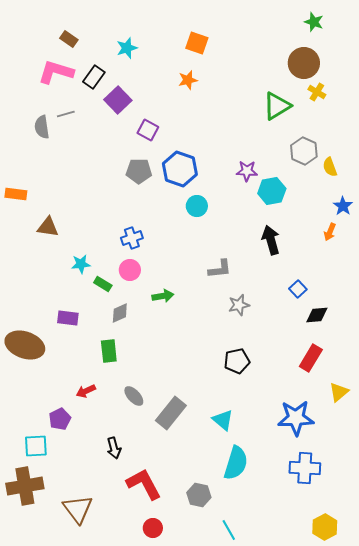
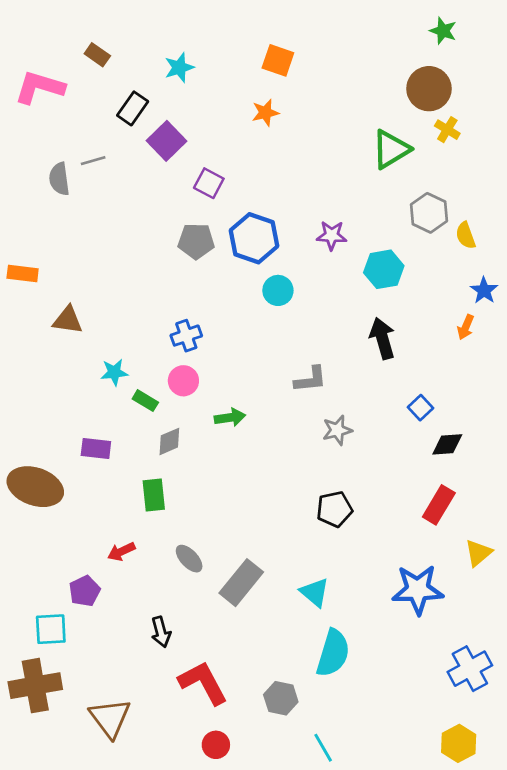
pink L-shape: (56, 72) -> (40, 87), moved
purple star: (247, 171) -> (332, 235), moved
blue cross: (305, 468) -> (470, 669), moved, turned -32

